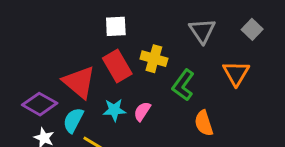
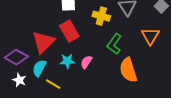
yellow cross: (154, 59) -> (101, 16), moved
red triangle: (79, 82) -> (43, 42), turned 35
orange semicircle: (204, 123) -> (128, 70), size x1.4

